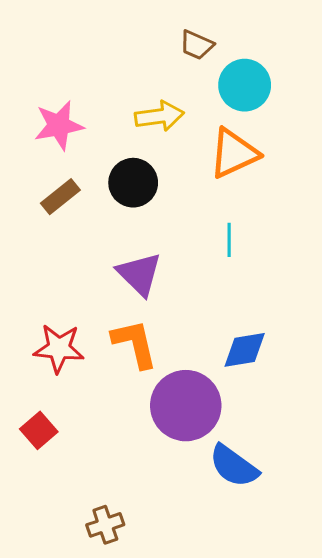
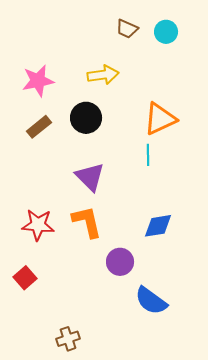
cyan circle: (245, 85) -> (166, 32), moved, size x0.7
orange triangle: (234, 153) -> (160, 119), moved
purple circle: (186, 406) -> (120, 262), size x0.6

